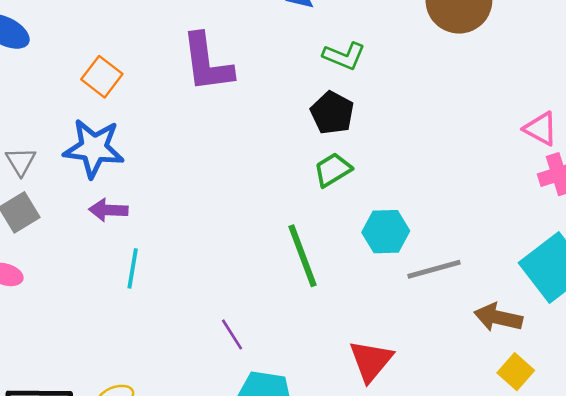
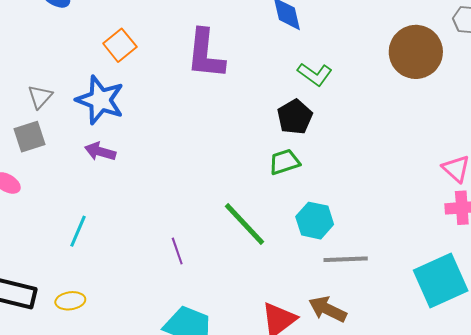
green line: (303, 256) -> (245, 224), turned -36
cyan line: (133, 268) -> (78, 231), moved
brown arrow: (498, 318) -> (328, 309), moved
purple line: (232, 334) -> (177, 251), moved

